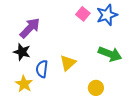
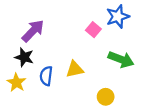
pink square: (83, 14) -> (93, 30), moved
yellow triangle: (68, 63) -> (75, 69), turned 30
yellow star: (24, 84) -> (16, 82), moved

